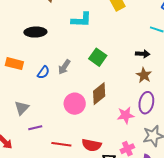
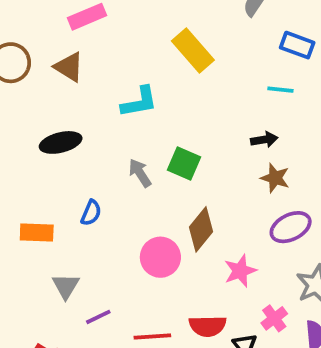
orange rectangle: (14, 64) -> (37, 232), moved
gray arrow: (64, 67) -> (140, 173), moved, turned 126
purple ellipse: (146, 103) -> (291, 227), turned 65
pink star: (126, 115) -> (240, 271), moved

